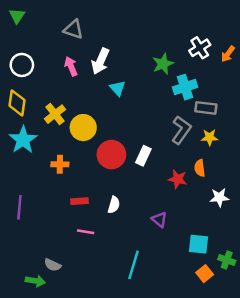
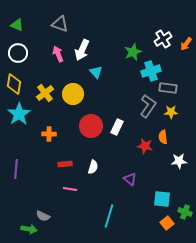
green triangle: (17, 16) -> (17, 25), moved, turned -40
yellow circle: (83, 128) -> (73, 94), moved

